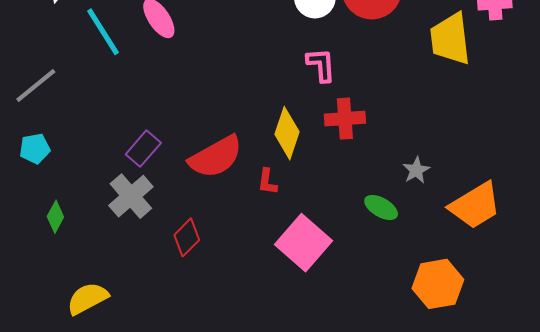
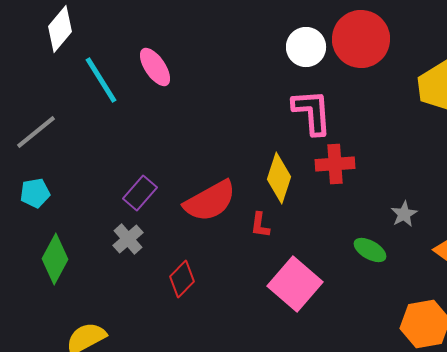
pink L-shape: (321, 65) -> (312, 112), size x1.4
gray cross: (131, 196) -> (128, 239), size x0.7
green diamond: (55, 217) -> (55, 259), size x1.6

